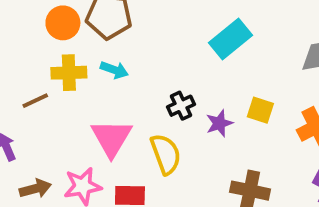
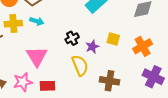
yellow semicircle: (166, 154) -> (80, 65), moved

